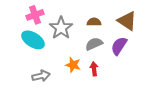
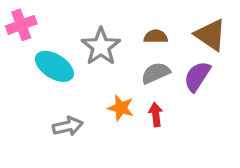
pink cross: (35, 15) -> (21, 25), moved

